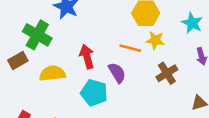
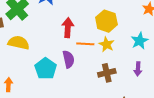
orange line: (130, 48) -> (85, 44), turned -30
red arrow: (87, 57) -> (68, 28), moved

